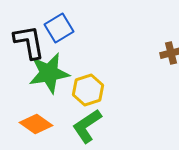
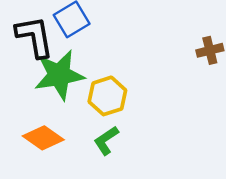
green L-shape: (87, 126) -> (106, 140), size x0.7

